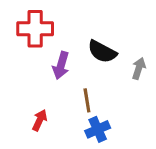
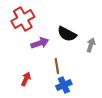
red cross: (35, 29) -> (23, 19), turned -30
purple arrow: (61, 65) -> (40, 43), turned -126

